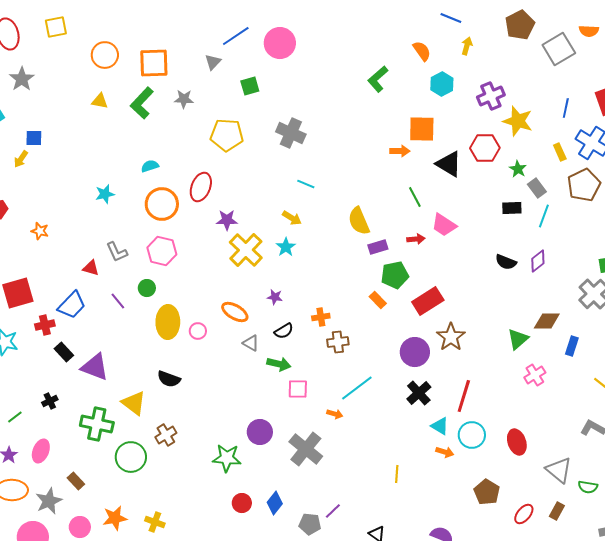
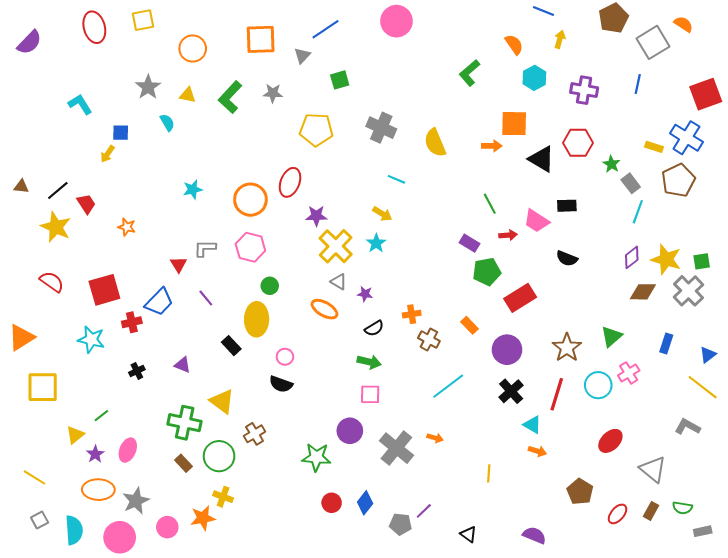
orange semicircle: (589, 31) -> (683, 24), turned -150
pink circle: (280, 43) -> (396, 21), moved
orange square: (154, 63) -> (261, 39), moved
gray star: (22, 79) -> (148, 87), moved
purple cross: (491, 96) -> (584, 90), turned 32
blue line: (566, 108) -> (638, 84), moved
yellow star: (518, 121) -> (666, 259), moved
yellow rectangle: (560, 152) -> (654, 147), turned -48
cyan semicircle: (150, 166) -> (167, 123), moved, turned 78
green line: (415, 197) -> (490, 204), moved
black rectangle: (512, 208) -> (567, 206), moved
yellow semicircle: (359, 221) -> (435, 143), moved
purple rectangle: (378, 247) -> (469, 243), turned 48
gray L-shape: (117, 252) -> (205, 248), turned 115
black semicircle: (506, 262) -> (567, 258), moved
red triangle: (91, 268) -> (178, 264), turned 42
green circle: (147, 288) -> (270, 286), moved
orange rectangle: (378, 300) -> (469, 325), moved
brown diamond: (547, 321) -> (643, 292), moved
pink circle: (198, 331) -> (285, 357), moved
brown star: (451, 337) -> (567, 348), moved
brown cross: (338, 342) -> (429, 340), turned 35
gray triangle: (251, 343) -> (339, 282), moved
black rectangle: (64, 352) -> (231, 346), moved
purple triangle: (95, 367) -> (183, 365), size x0.6
black semicircle: (169, 379) -> (281, 384), moved
pink square: (298, 389) -> (370, 394), moved
black cross: (50, 401) -> (137, 371), moved
orange arrow: (335, 414) -> (435, 438), moved
cyan circle: (472, 435) -> (598, 385), moved
red ellipse: (517, 442) -> (610, 441), turned 65
brown rectangle: (76, 481) -> (184, 463), moved
green semicircle: (588, 487) -> (682, 508), moved
yellow cross: (155, 522) -> (223, 497), moved

